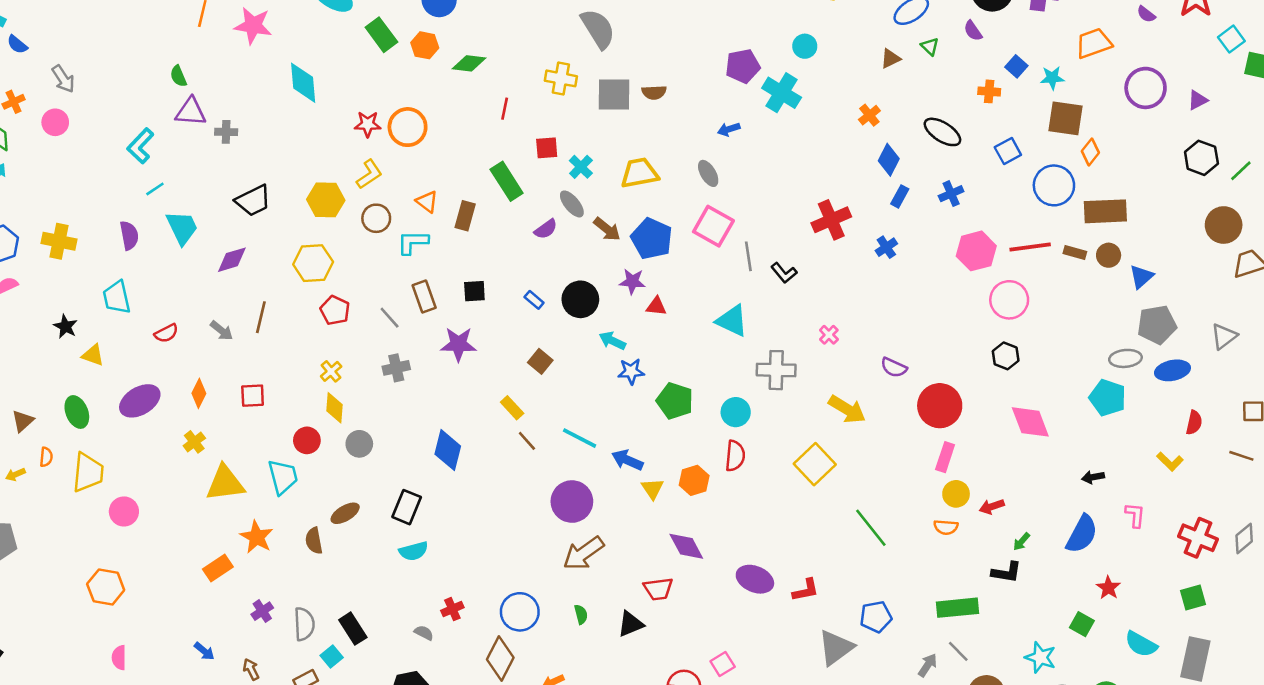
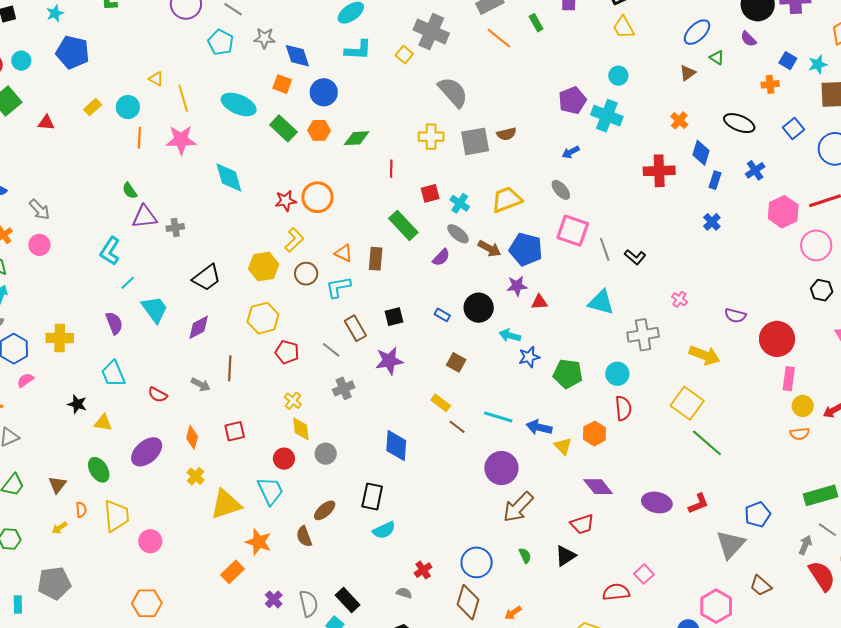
red cross: (831, 220) -> (659, 171), moved, turned 32
red semicircle: (166, 333) -> (158, 395), turned 66
green line: (871, 528) -> (707, 443), moved

